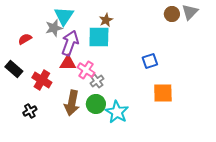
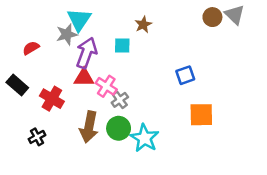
gray triangle: (190, 12) -> (235, 15), turned -30
brown star: (106, 20) -> (143, 25), moved
cyan square: (99, 37) -> (122, 46), size x0.6

